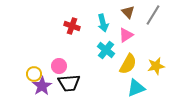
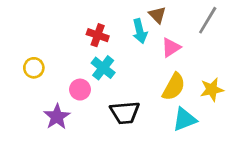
brown triangle: (128, 12) -> (157, 15), moved
cyan cross: (106, 50) -> (103, 68), moved
yellow circle: (34, 74) -> (34, 68), moved
black trapezoid: (69, 83) -> (125, 113), moved

